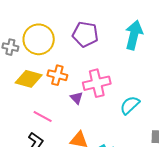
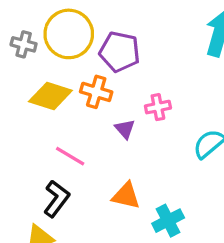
purple pentagon: (85, 34) -> (120, 52), moved
pink cross: (97, 83) -> (158, 107), size x0.6

